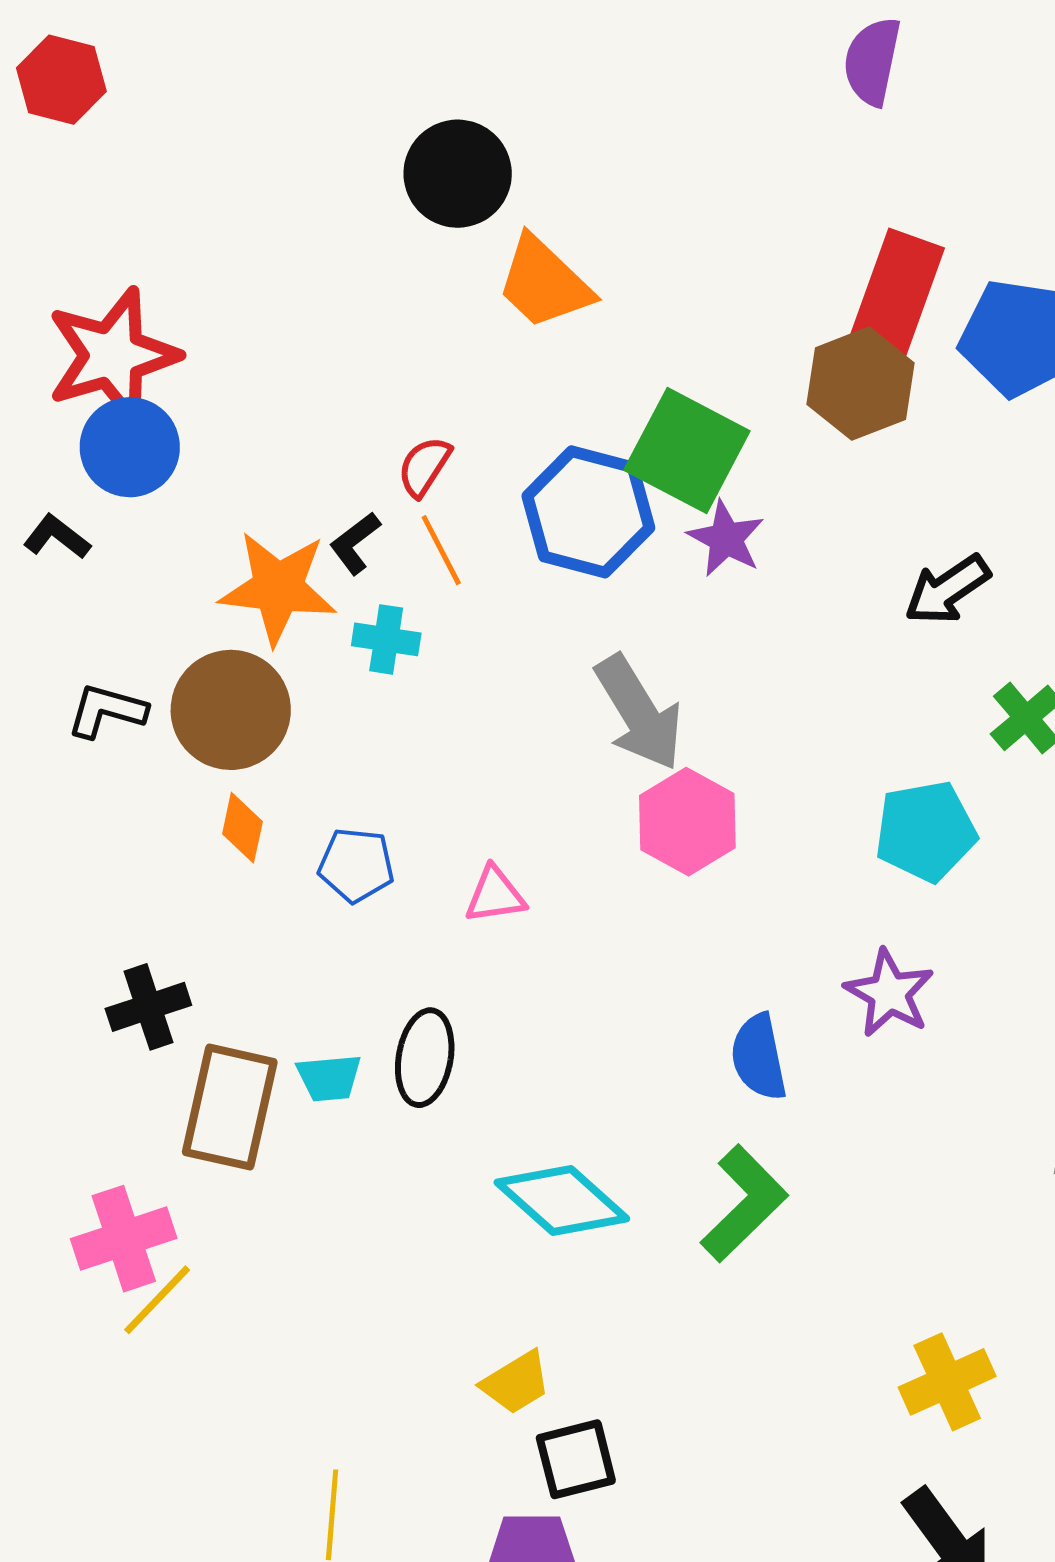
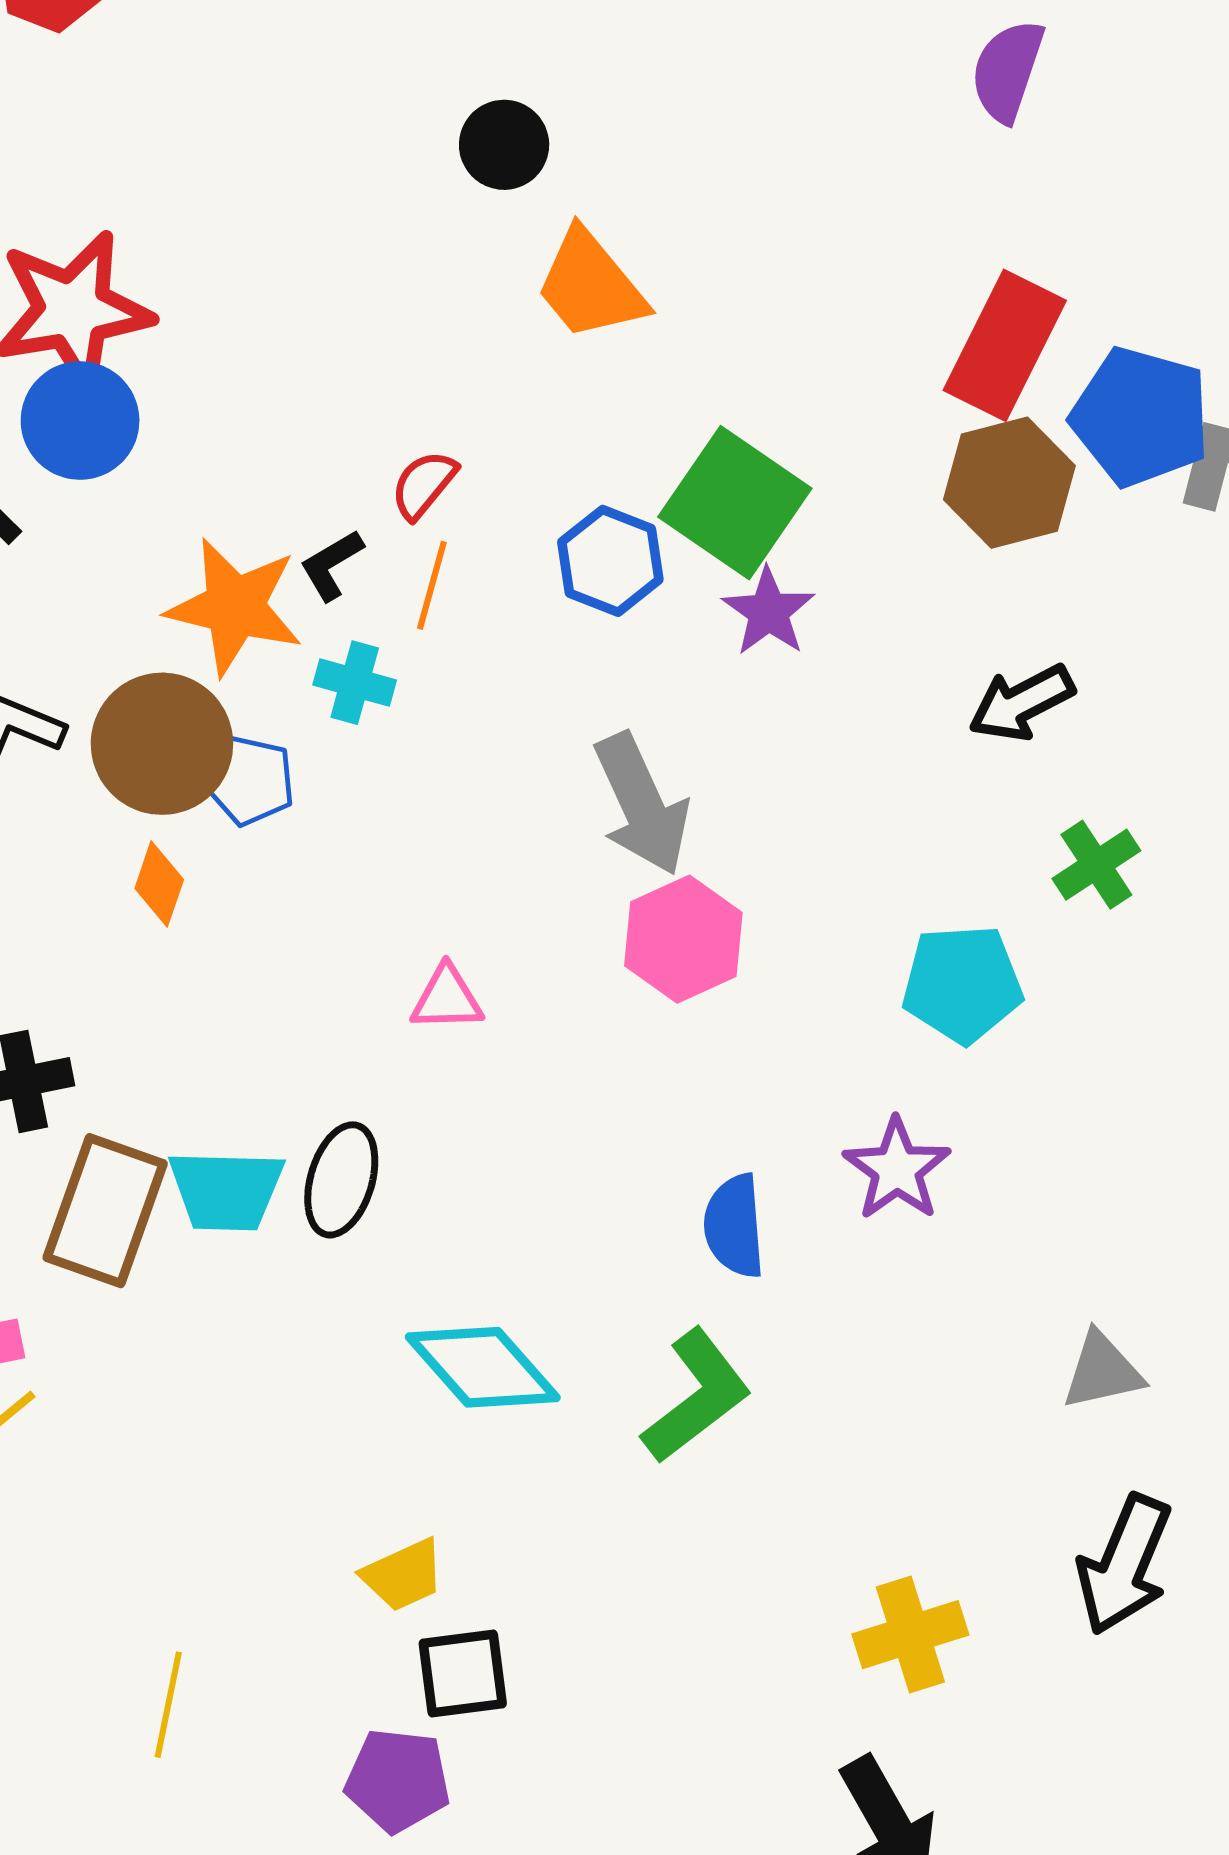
black circle: (458, 174) -> (504, 145), size x0.7
brown hexagon: (860, 384) -> (1009, 483), moved
blue hexagon: (588, 512) -> (610, 561), size x0.7
orange line: (441, 550) -> (432, 585), turned 36
blue pentagon: (356, 865) -> (250, 781), moved
cyan trapezoid: (329, 1078) -> (226, 1190), size x1.5

